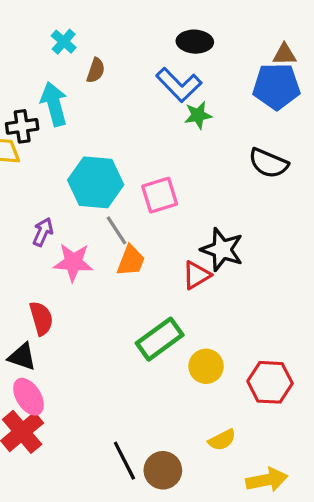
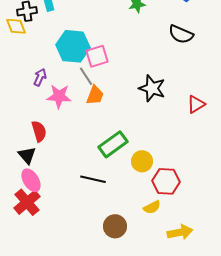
pink square: (160, 195) -> (97, 56), moved
red triangle: (196, 275) -> (196, 104), moved
black triangle: (22, 357) -> (27, 155), turned 30
red hexagon: (270, 382) -> (166, 181), moved
black line: (124, 461) -> (93, 179), moved, turned -50

